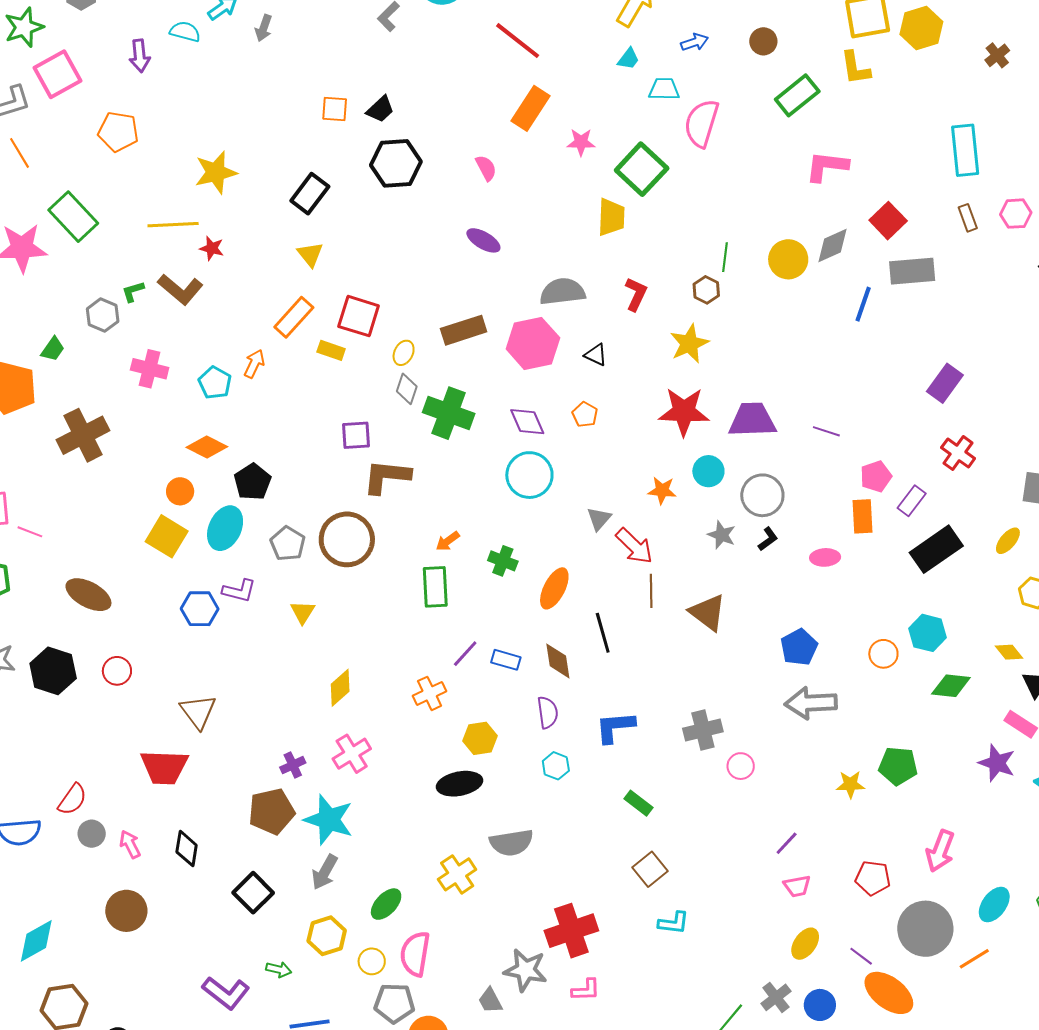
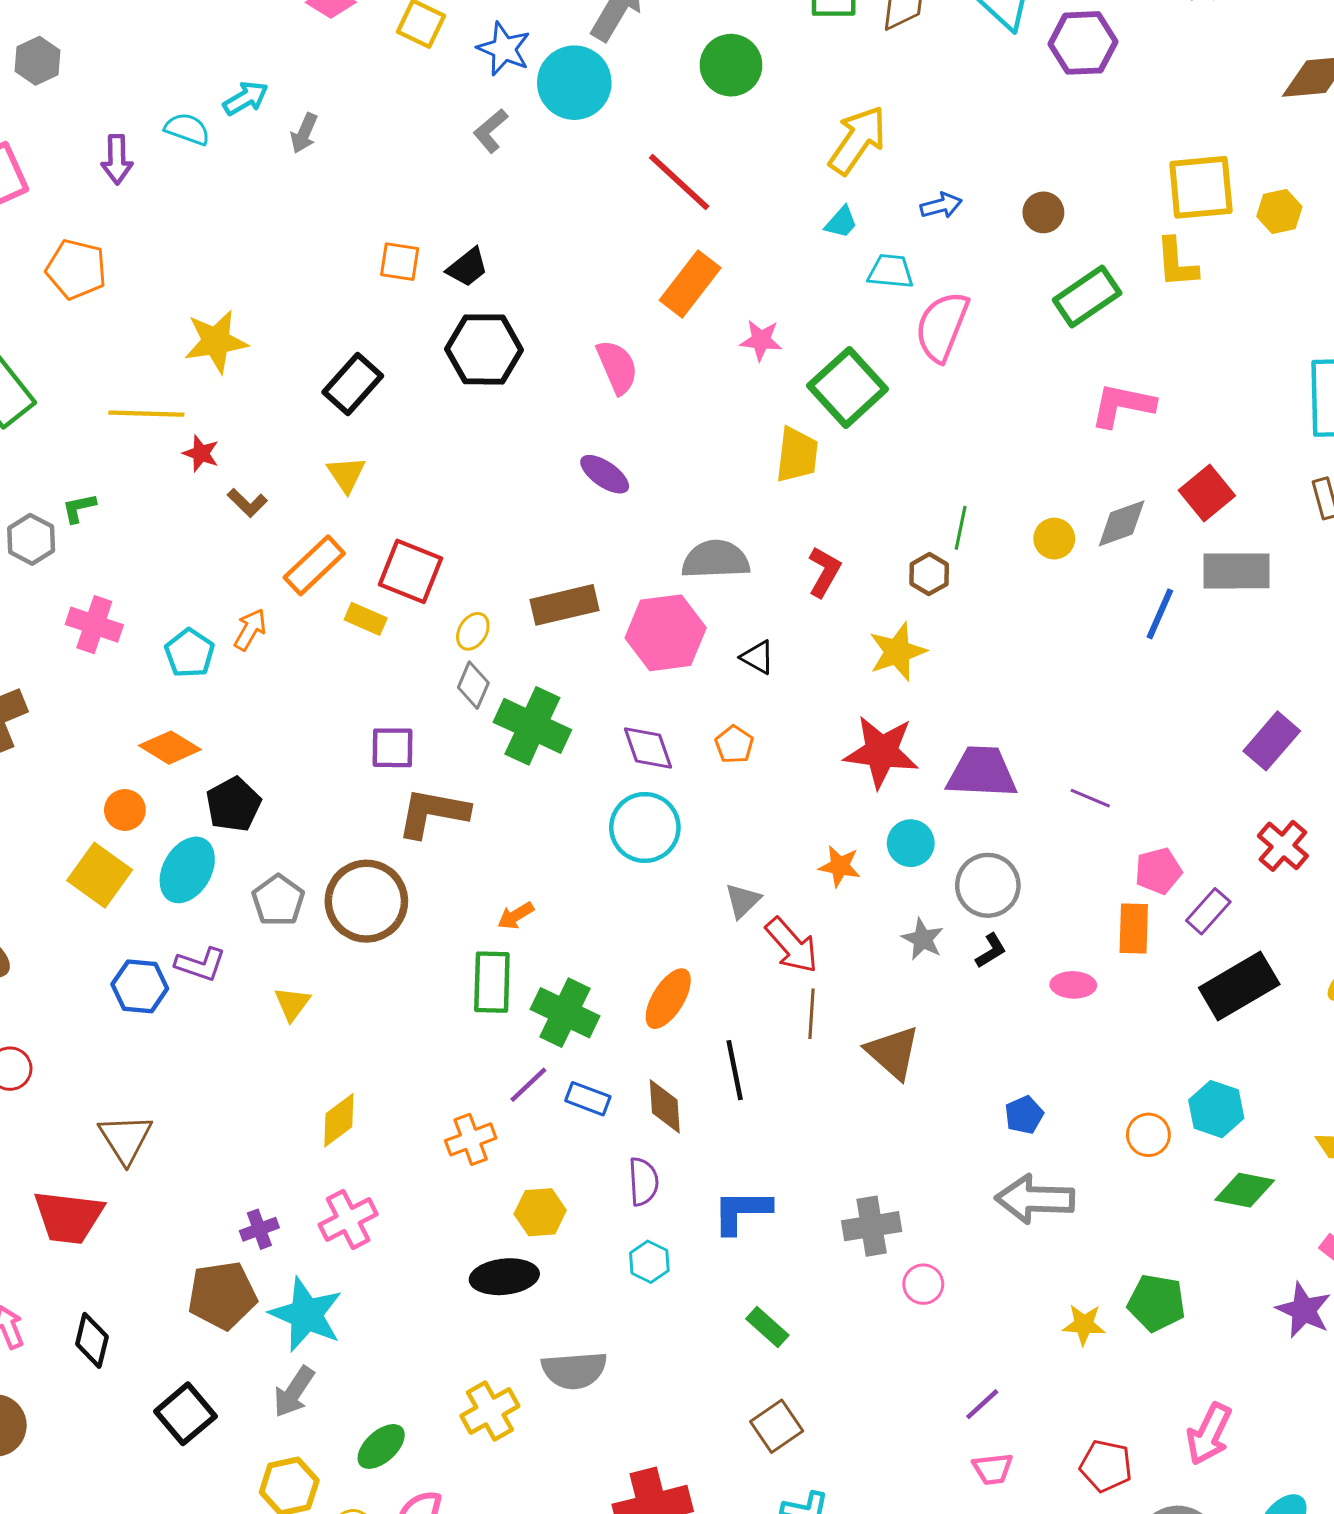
yellow hexagon: (921, 28) -> (1279, 211), size x0.7
pink semicircle: (486, 168) -> (617, 367), size x1.4
yellow circle: (788, 259) -> (1054, 539), size x0.7
brown L-shape: (180, 289) -> (247, 503), moved, size x0.6
green cross: (503, 561) -> (565, 1013), moved, size x1.5
blue pentagon: (799, 647) -> (1024, 1115), size x0.7

